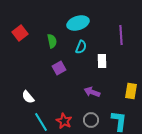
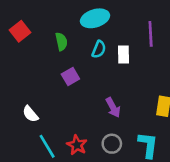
white rectangle: (102, 61) -> (123, 55), moved
purple arrow: (92, 92) -> (113, 108), turned -140

